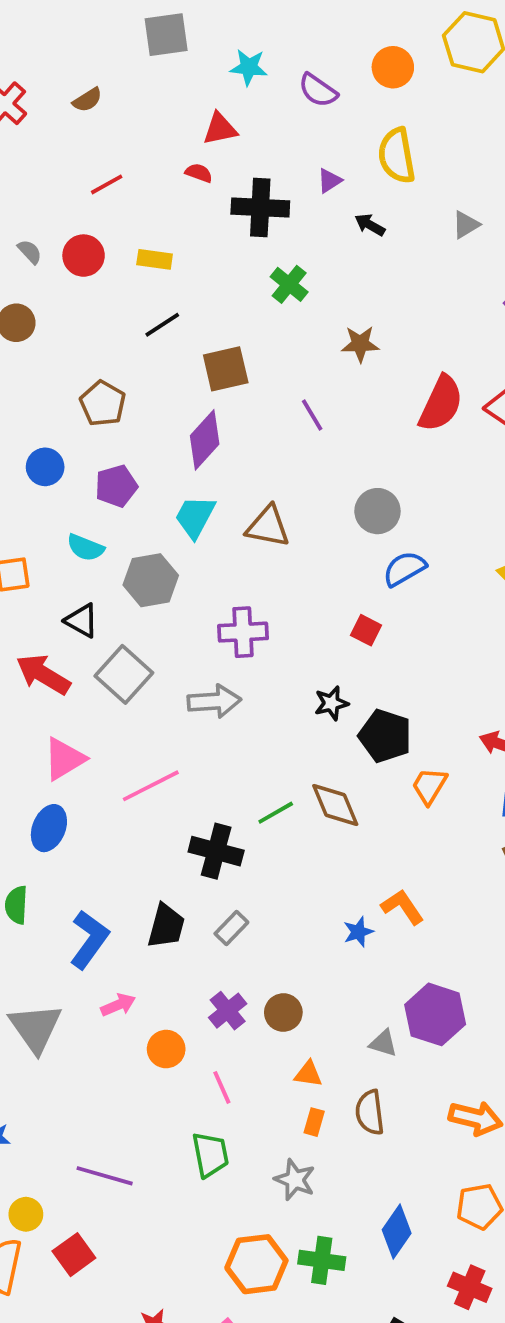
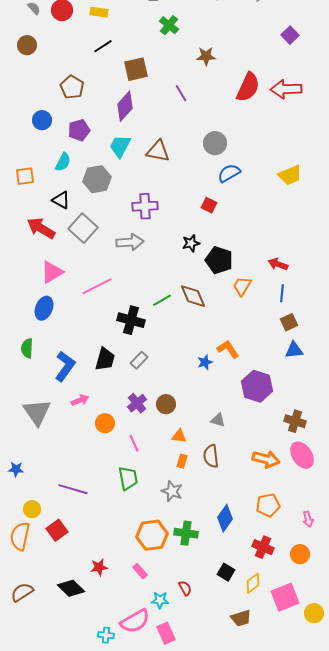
cyan semicircle: (85, 548) -> (63, 162), turned -84
purple hexagon: (435, 1014) -> (257, 386), moved

